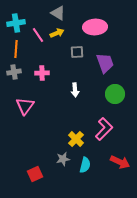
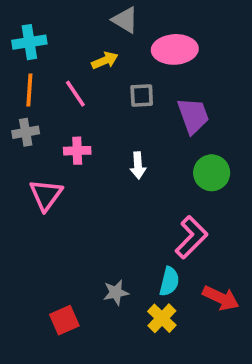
gray triangle: (58, 13) -> (125, 20), moved
pink line: (38, 35) -> (75, 94), moved
pink cross: (42, 73) -> (77, 151), moved
yellow cross: (76, 139) -> (162, 318), moved
cyan semicircle: (85, 165) -> (169, 281), moved

